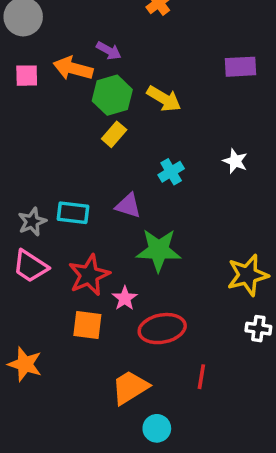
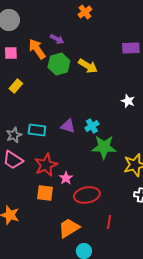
orange arrow: (73, 68) -> (37, 49), turned 40
yellow rectangle: (114, 134) -> (16, 86), moved
cyan cross: (171, 172) -> (92, 126), moved
green star: (159, 250) -> (104, 147), moved

